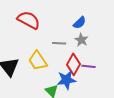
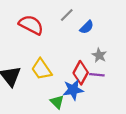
gray star: (81, 40) -> (99, 55), moved
gray line: (59, 43) -> (67, 15), moved, turned -48

